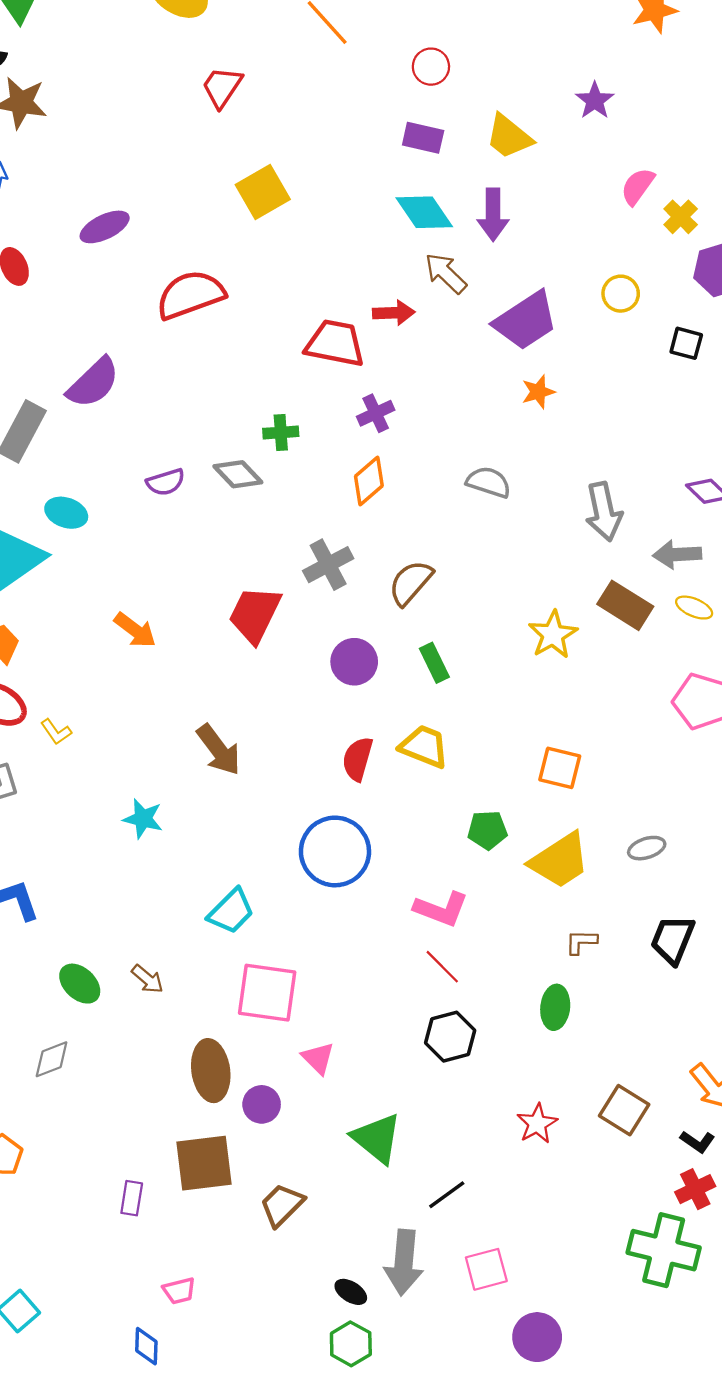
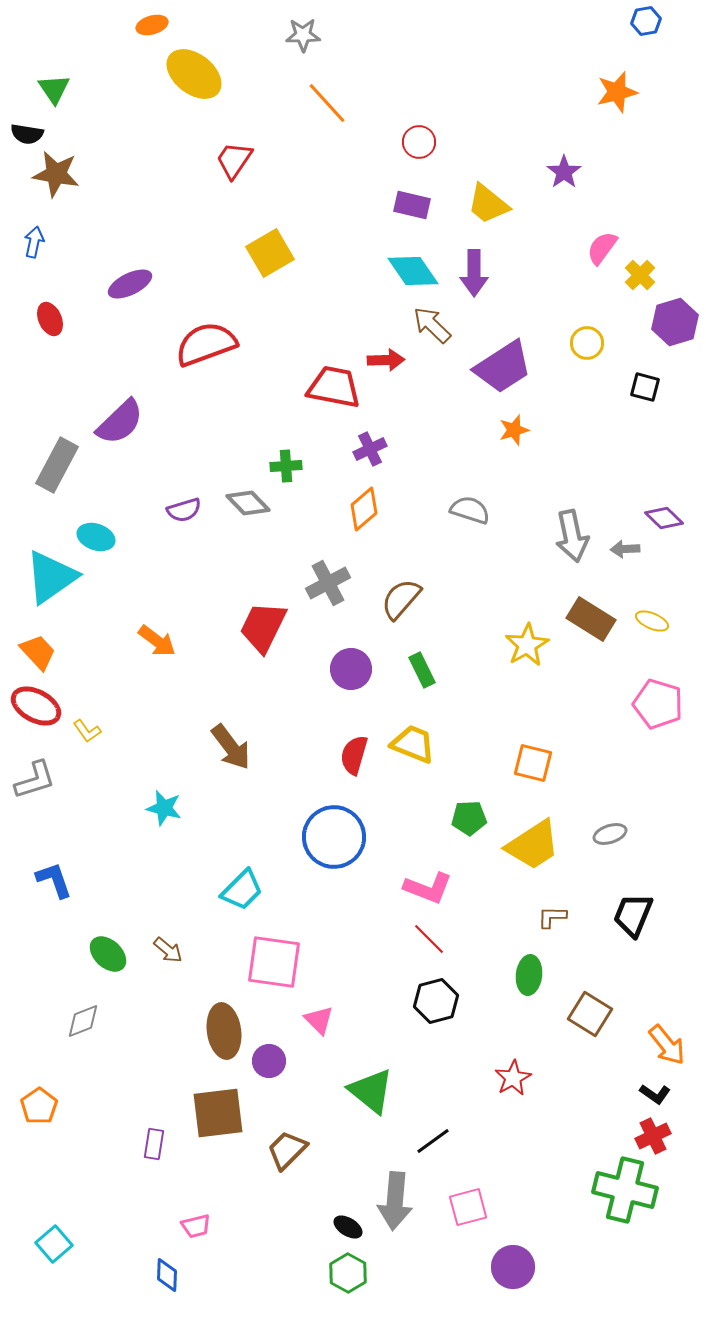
gray arrow: (677, 554) -> (625, 549), moved, size x0.7
brown square: (624, 1110) -> (590, 1014), moved

